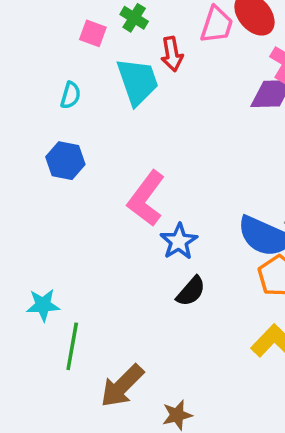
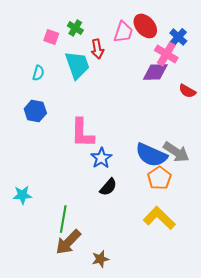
pink L-shape: (146, 198) -> (82, 133), turned -36
green line: (72, 346) -> (63, 219), moved

